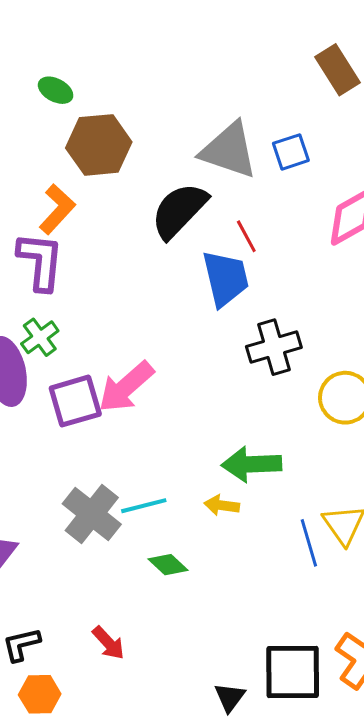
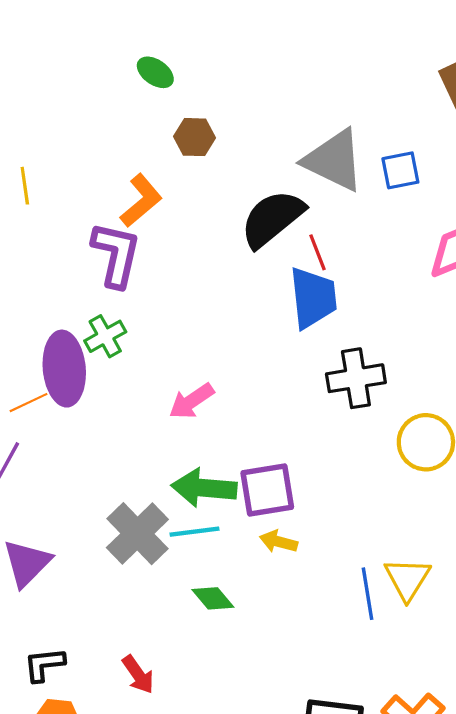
brown hexagon: (99, 145) -> (195, 137), size x0.6
red line: (246, 236) -> (317, 252), moved
pink arrow: (126, 387) -> (191, 401), size x0.7
purple square: (75, 401) -> (267, 490), moved
green arrow: (252, 464) -> (204, 488), moved

